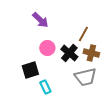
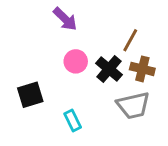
black square: (30, 70) -> (30, 95), moved

